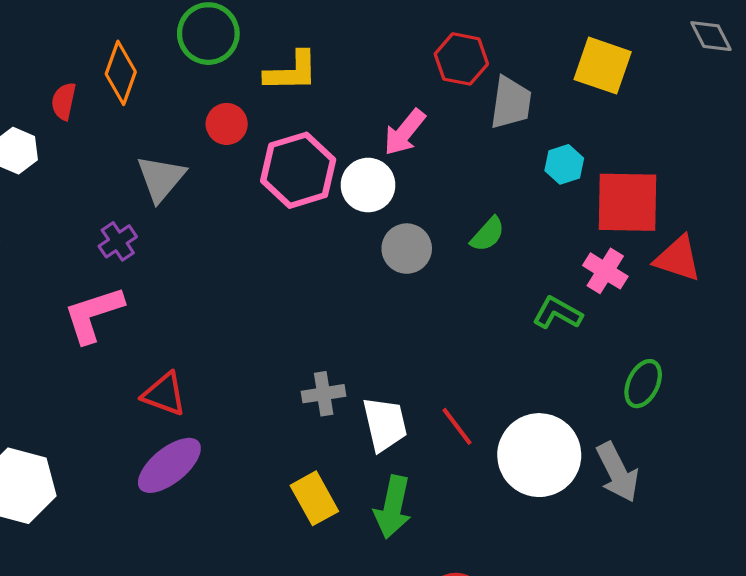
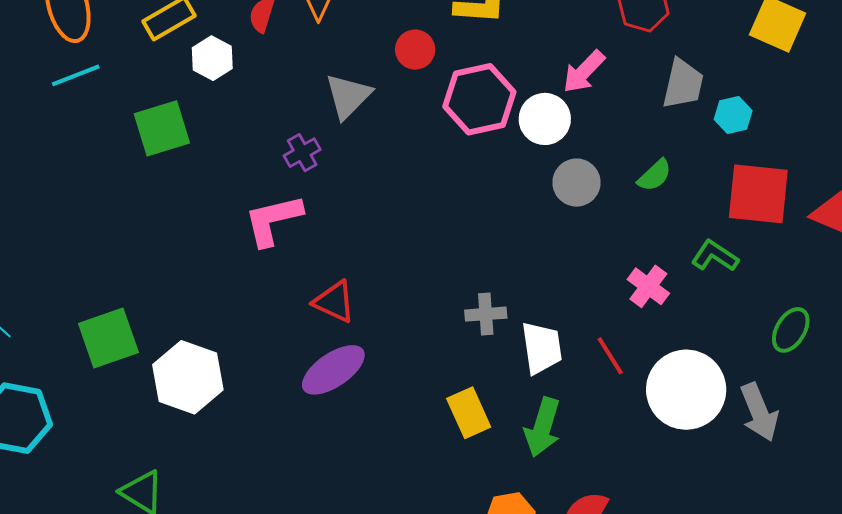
gray trapezoid: (511, 103) -> (683, 84), moved
red square: (627, 202) -> (758, 194), moved
pink cross: (605, 271) -> (648, 286), moved

